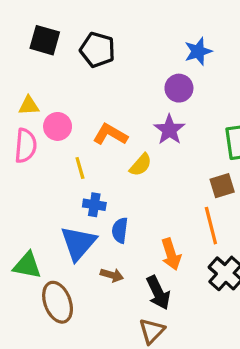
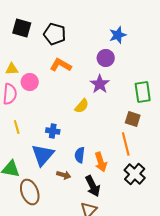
orange L-shape: (110, 134) -> (61, 65), moved
yellow line: (80, 168) -> (17, 127), moved
brown square: (222, 186) -> (133, 119), turned 35
blue semicircle: (120, 230) -> (80, 155), moved

